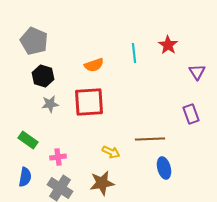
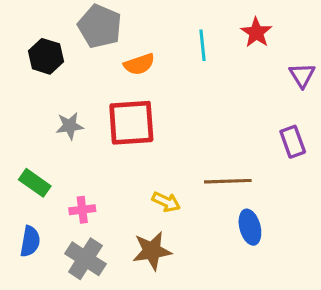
gray pentagon: (34, 41) -> (100, 26), moved
black hexagon: (43, 76) -> (46, 56), moved

